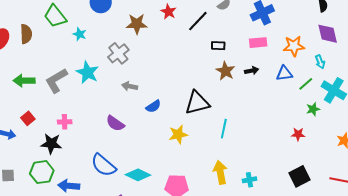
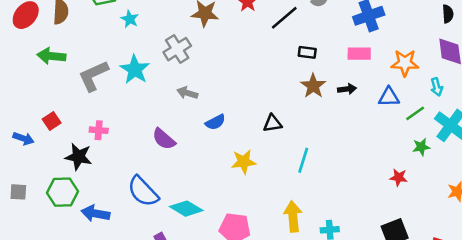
green arrow: (24, 81) -> (51, 56), moved
black triangle: (197, 103) -> (273, 123), size x0.6

